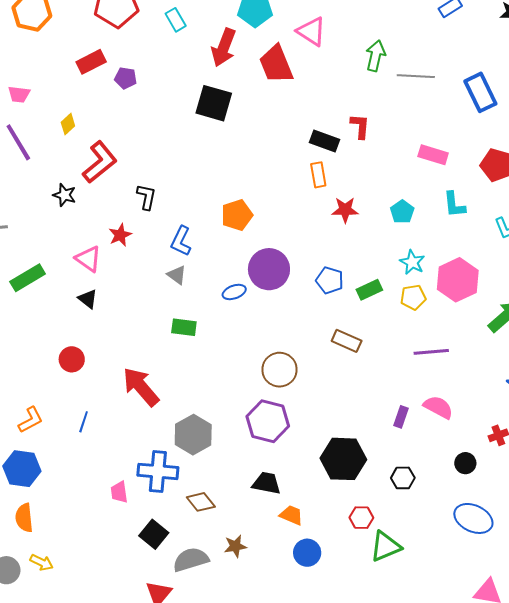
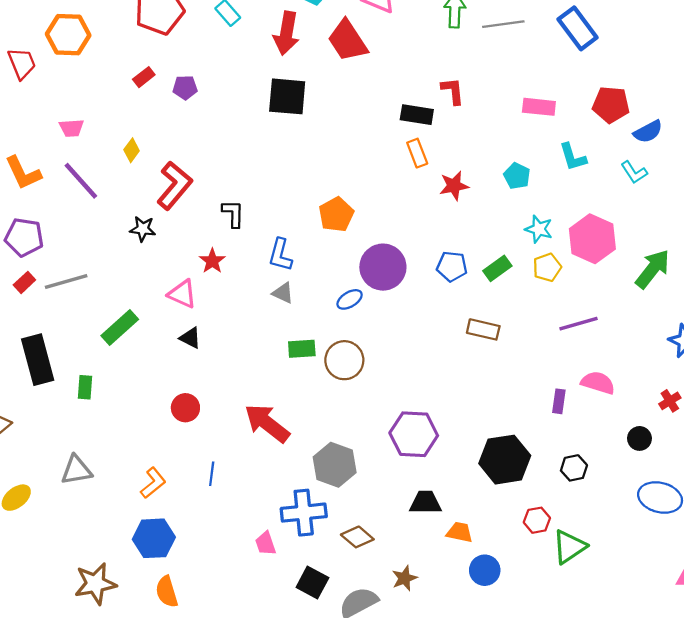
red rectangle: (91, 62) -> (144, 77), size x0.7
brown circle: (279, 370) -> (344, 360), moved

